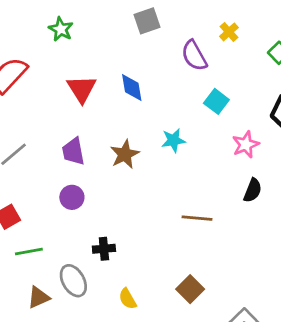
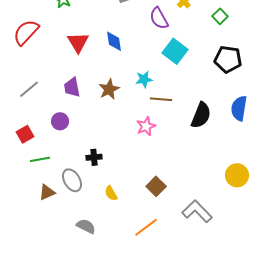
cyan square: (216, 101) -> (175, 51), size x1.4
pink star: (246, 145) -> (146, 126), moved
black semicircle: (253, 190) -> (201, 115), size x1.5
purple circle: (72, 197) -> (60, 121), moved
brown line: (197, 218) -> (161, 99), moved

